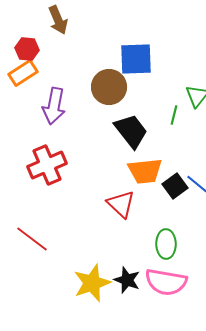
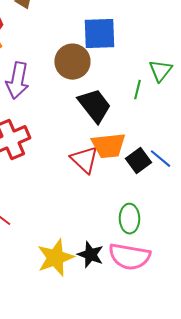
red triangle: (121, 204) -> (84, 160), moved

